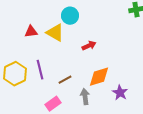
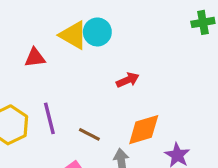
yellow triangle: (55, 33) -> (73, 35), moved
brown line: (65, 80) -> (89, 134), turned 56

